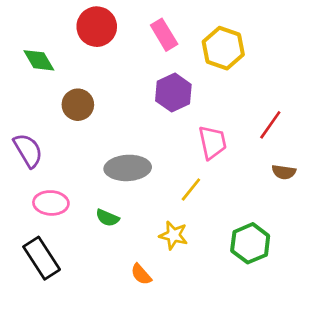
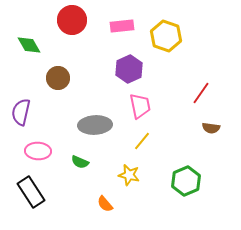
pink rectangle: (164, 35) -> (122, 26), turned -65
pink trapezoid: (212, 142) -> (140, 106), moved
purple semicircle: (28, 150) -> (21, 112), turned -136

